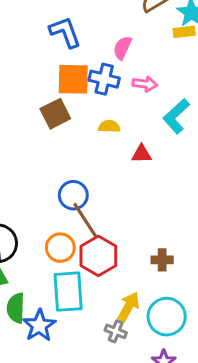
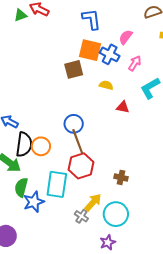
pink arrow: (145, 84) -> (135, 63), turned -77
orange circle: (60, 248) -> (41, 146), moved

